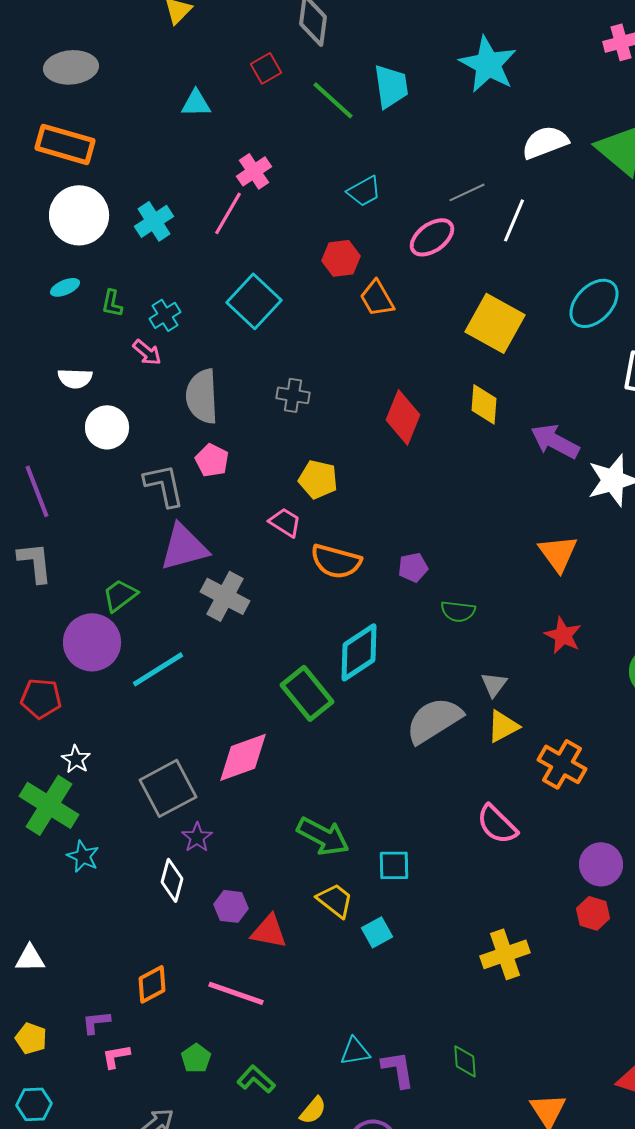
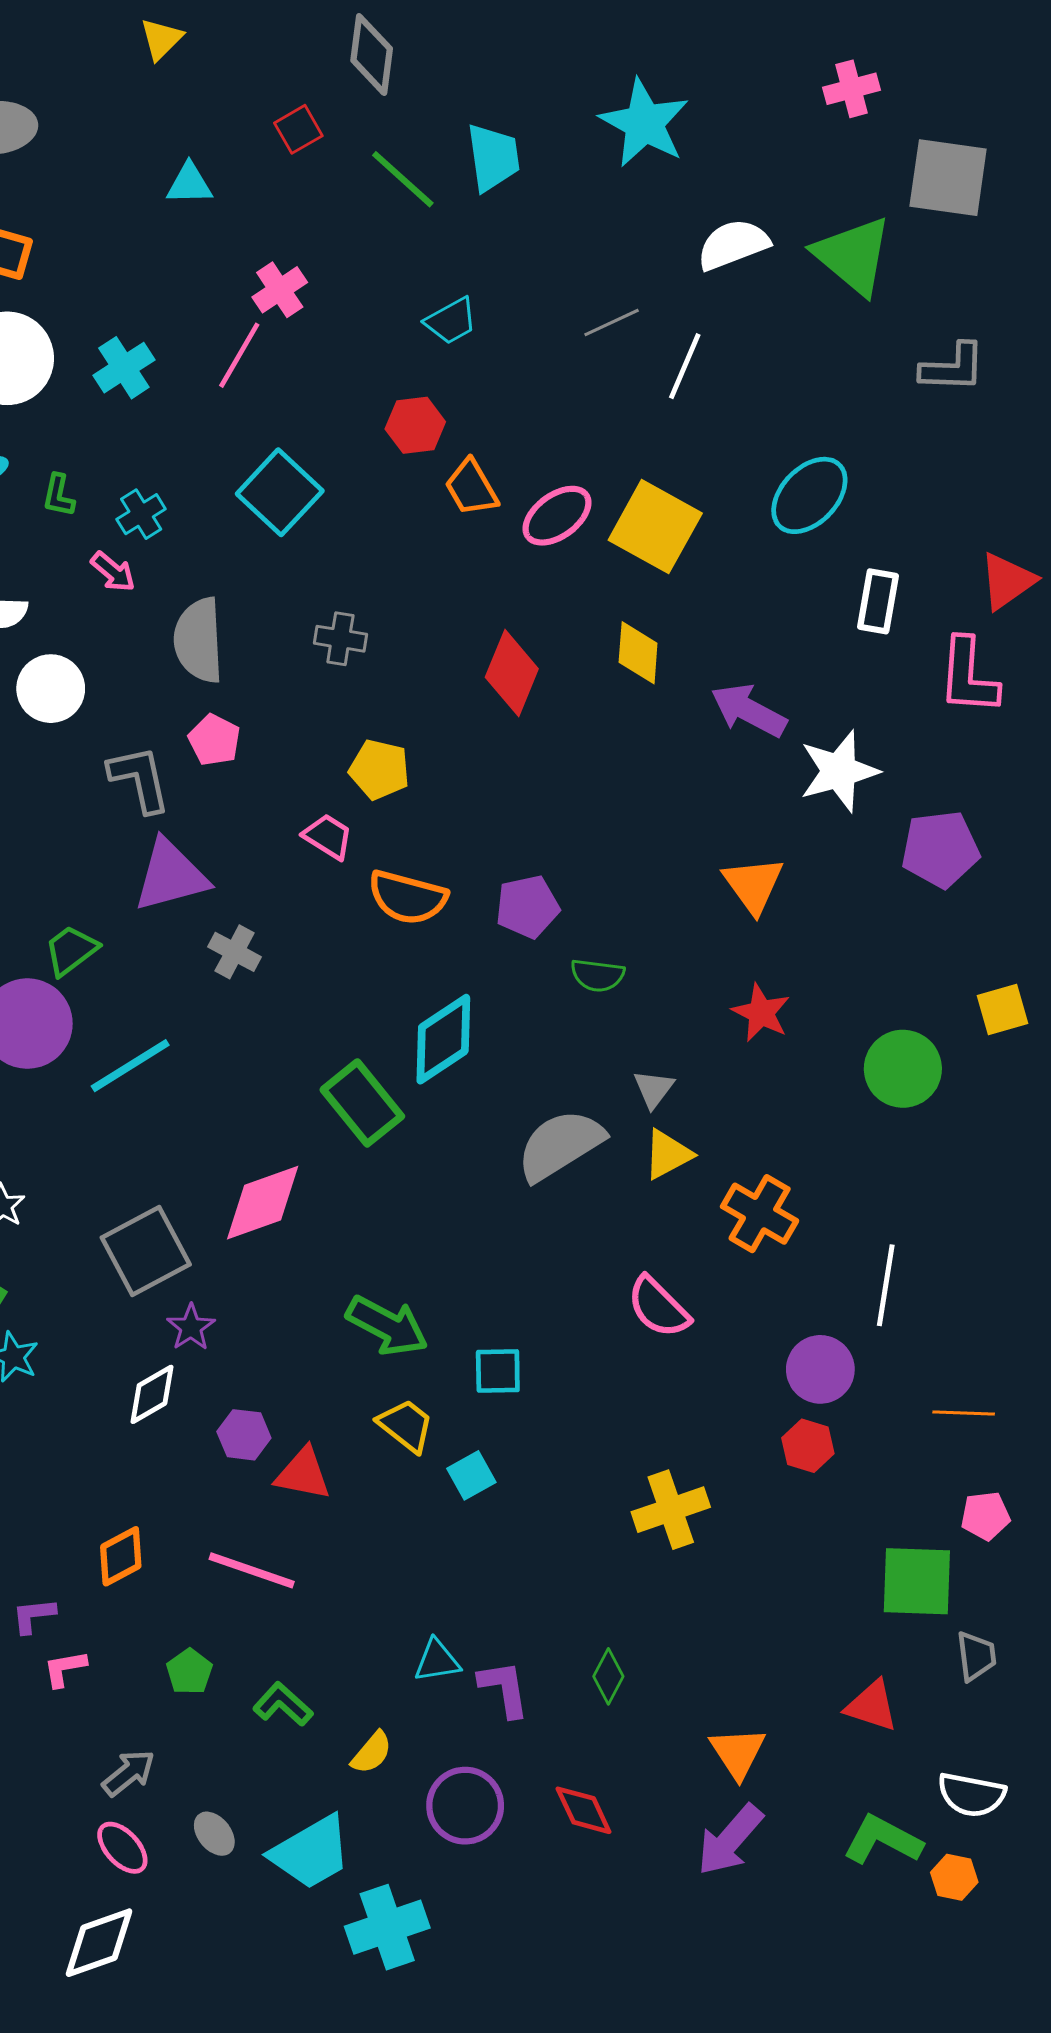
pink ellipse: (432, 237) -> (557, 516), moved
purple pentagon: (413, 567) -> (527, 907), size x1.4
gray cross: (225, 596) -> (235, 952), size x0.7
white diamond: (172, 880) -> (152, 1394), turned 45
green diamond: (465, 1061) -> (608, 1676), turned 32

